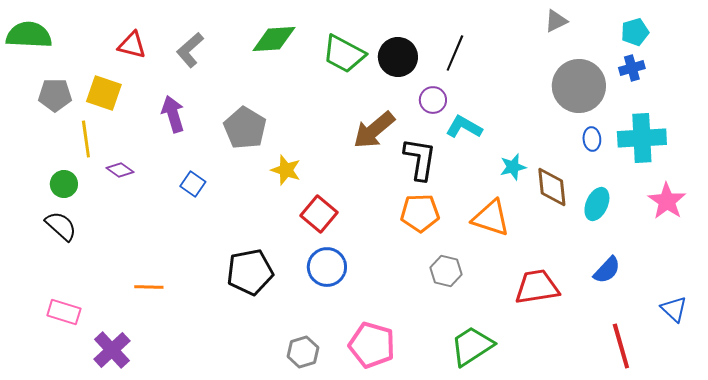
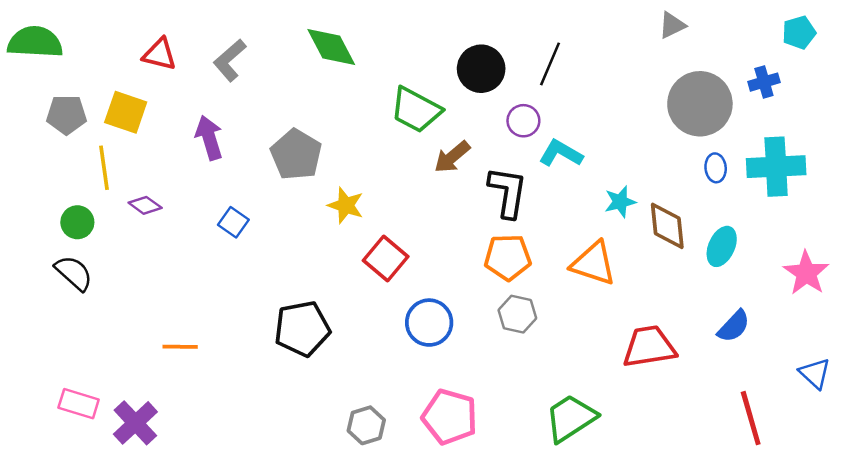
cyan pentagon: (635, 32) -> (799, 32), moved
green diamond: (274, 39) -> (331, 47), turned 66
green trapezoid: (344, 54) -> (416, 110), moved
brown arrow: (374, 130) -> (452, 157), size x0.7
pink star: (667, 201) -> (806, 273), moved
blue circle: (327, 267) -> (429, 323), moved
gray hexagon: (446, 271) -> (517, 314), moved
pink rectangle: (64, 312) -> (79, 404), moved

